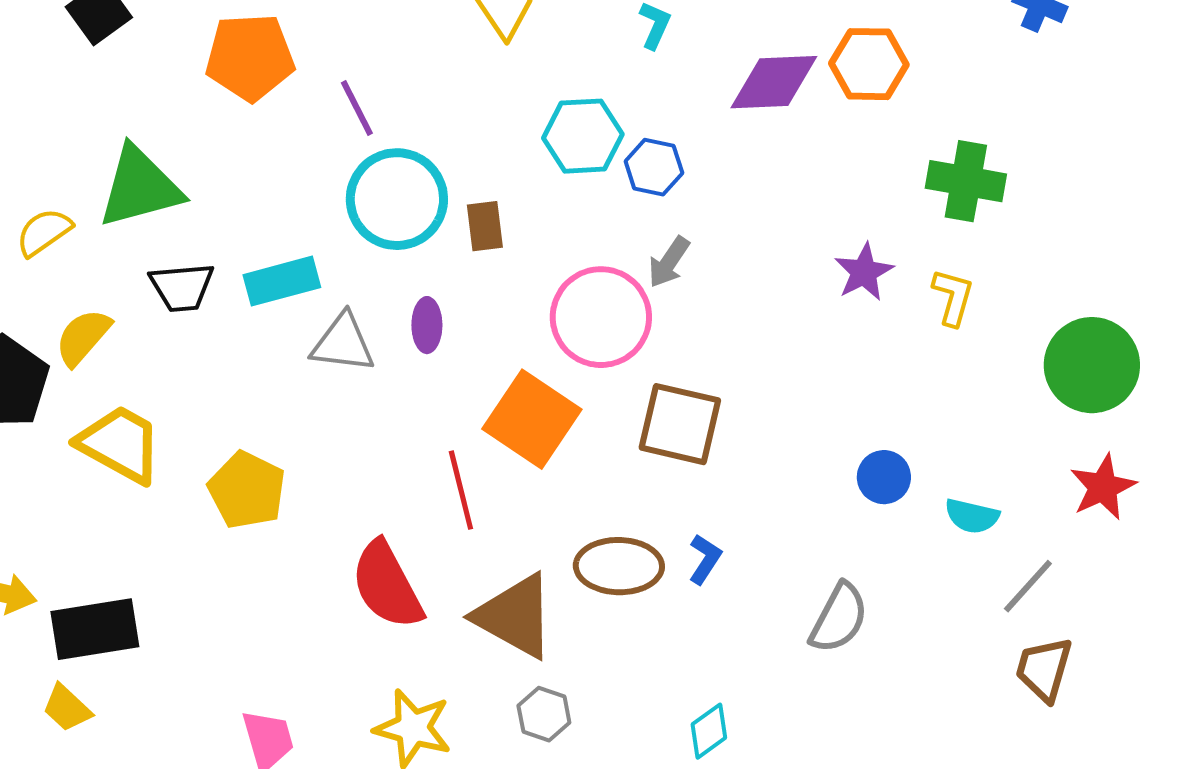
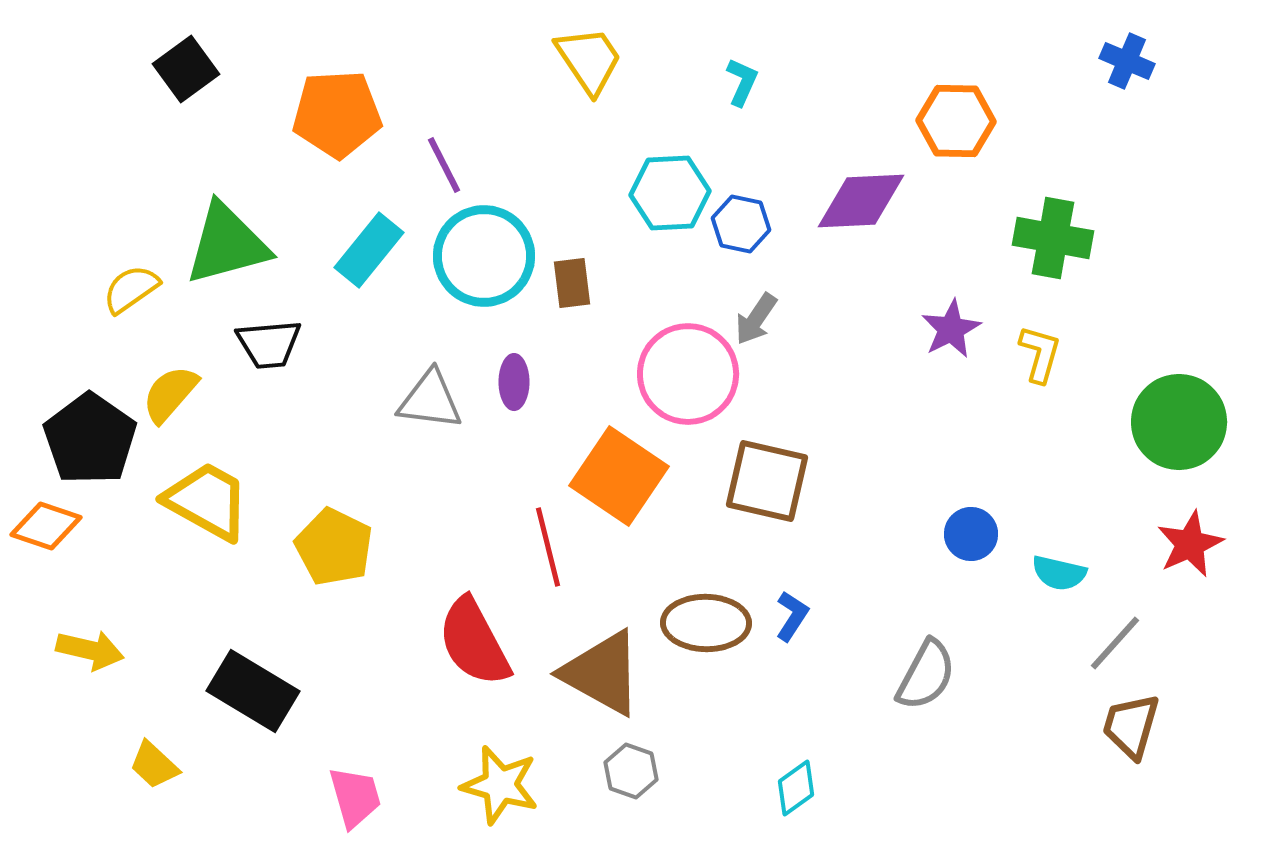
purple diamond: (774, 82) -> (861, 201), moved
cyan rectangle: (282, 281) -> (369, 250), moved, turned -36
black rectangle: (95, 629) -> (253, 691), moved, turned 40

